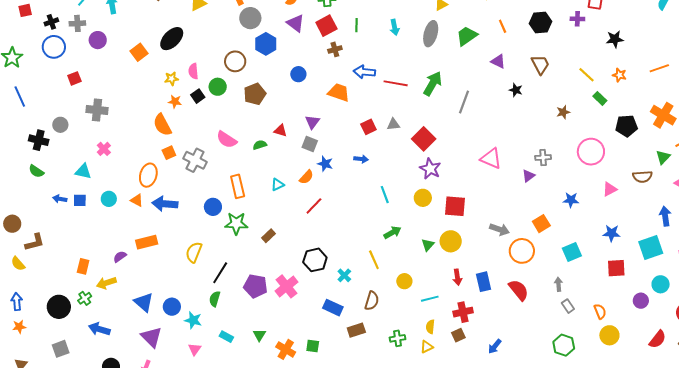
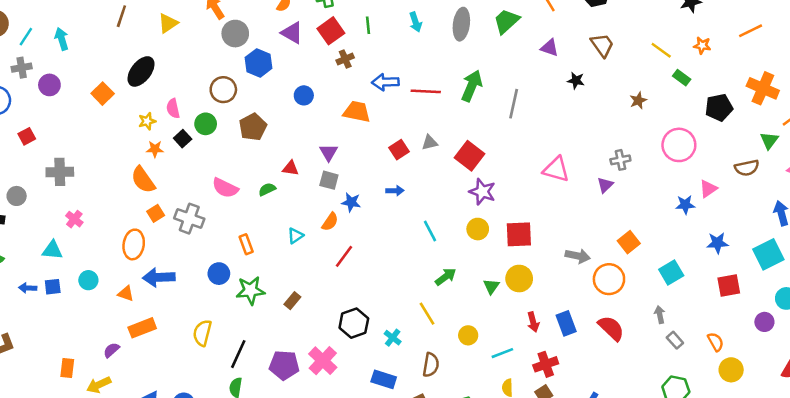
orange rectangle: (238, 186) -> (246, 244), size x0.7
orange triangle: (137, 200) -> (126, 294), moved
blue star: (571, 200) -> (685, 205), moved

